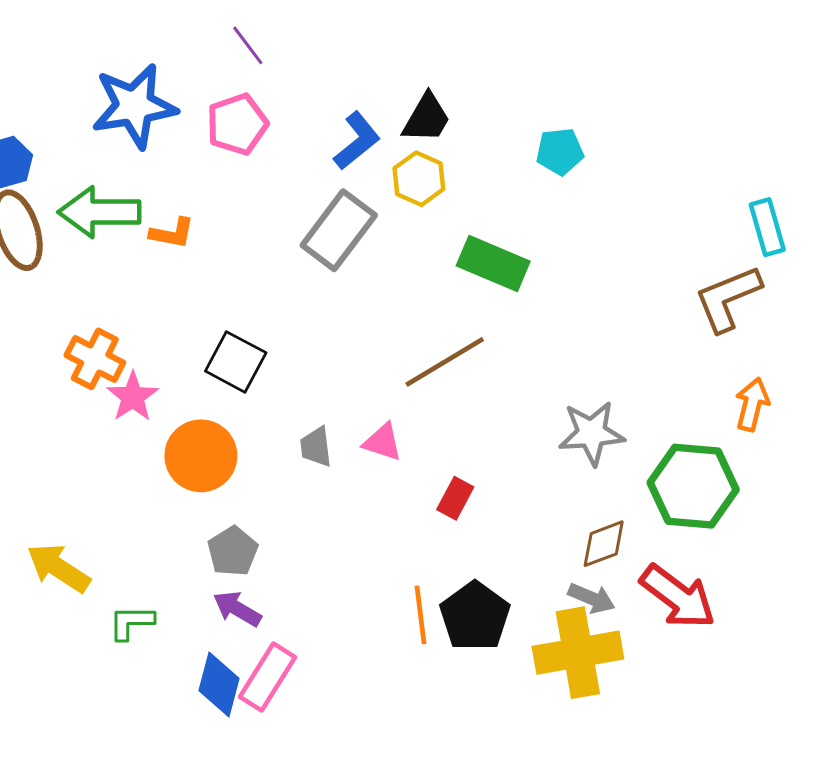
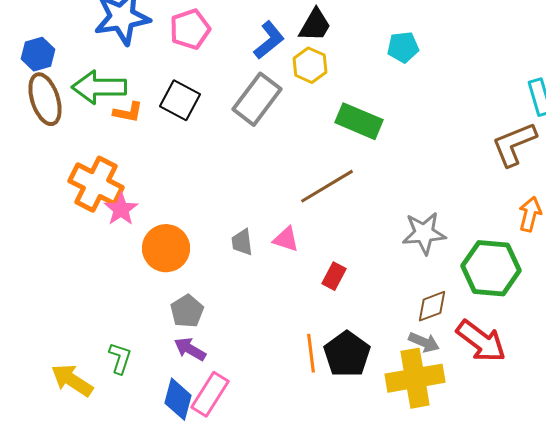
orange L-shape: (172, 233) -> (128, 112), moved
orange cross: (95, 359) -> (96, 184), size x1.4
black square: (236, 362) -> (180, 100), moved
yellow arrow: (59, 568) -> (72, 380), moved
green L-shape: (131, 622) -> (120, 358), turned 108

